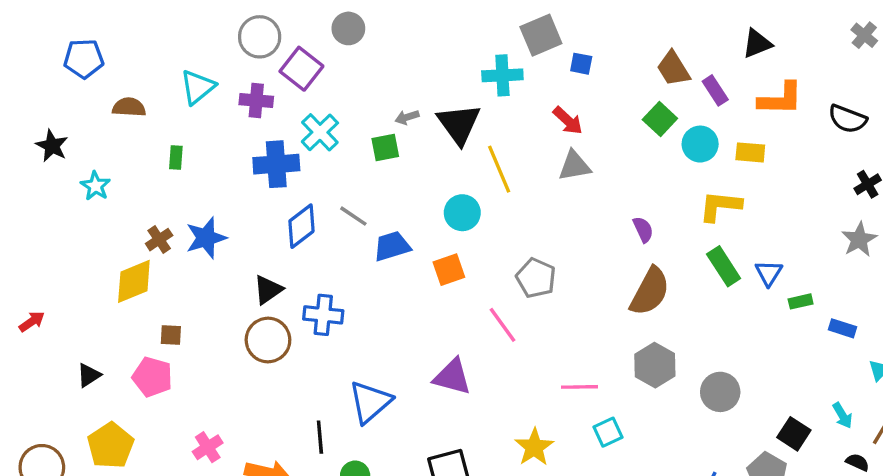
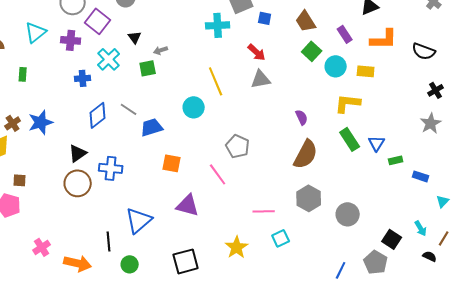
brown trapezoid: (673, 69) -> (306, 21), moved
black triangle: (459, 124) -> (135, 37), moved, size x0.5
blue cross: (276, 164) -> (83, 78), size x0.6
orange square: (449, 270) -> (172, 163), moved, turned 30

